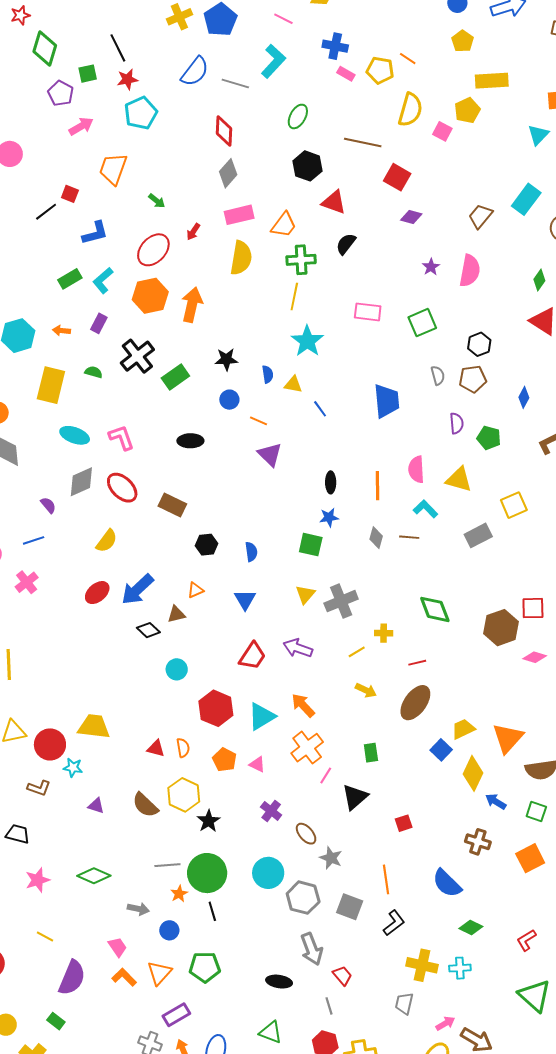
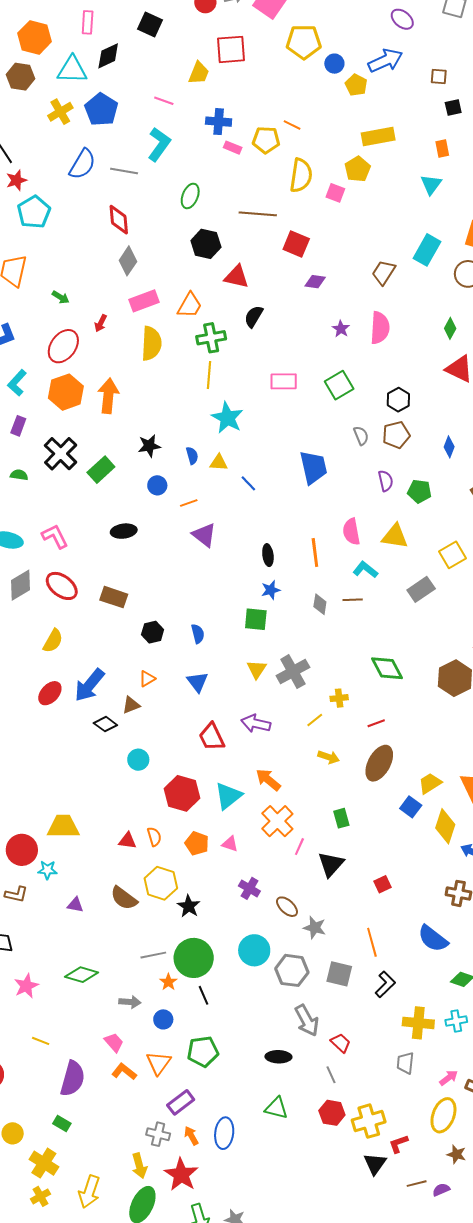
yellow pentagon: (463, 41) -> (356, 85), moved
orange line: (258, 421) -> (189, 503), turned -36
red trapezoid: (252, 656) -> (212, 737), turned 128

